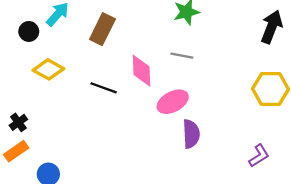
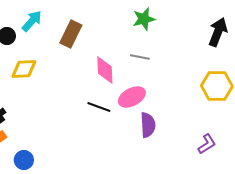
yellow diamond: (48, 69) -> (24, 69), turned -32
black line: (104, 88) -> (99, 107), moved

